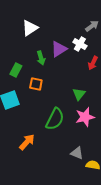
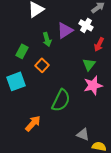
orange square: (36, 84) -> (42, 65), turned 32
green triangle: (79, 94) -> (89, 64), moved
pink star: (85, 117) -> (93, 85), moved

